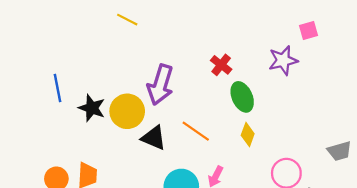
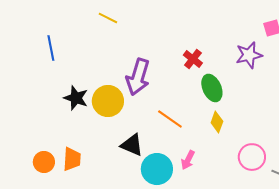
blue line: (57, 88) -> (51, 48), moved
black triangle: (154, 138) -> (132, 145), moved

